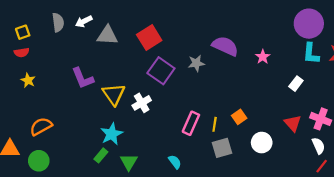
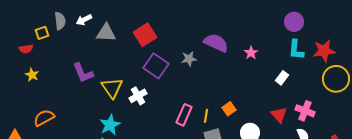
purple circle: (309, 24) -> (294, 22), size x0.7
yellow square: (23, 32) -> (42, 33), moved

